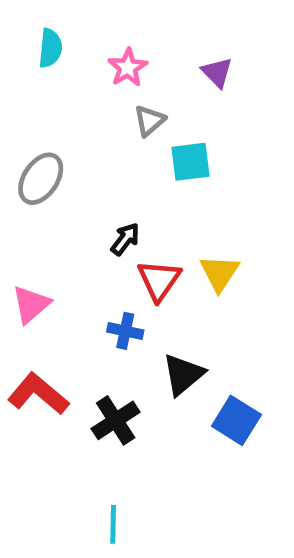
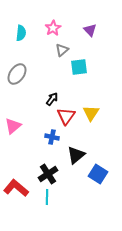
cyan semicircle: (50, 48) -> (21, 33), moved
red L-shape: (38, 394) -> (16, 188), moved
cyan line: (113, 524) -> (47, 197), moved

